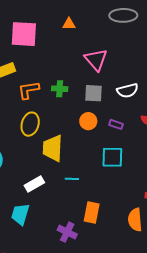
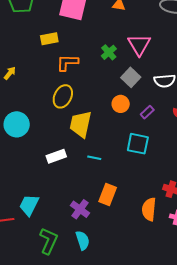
green cross: (60, 89) -> (109, 52), moved, turned 35
gray square: (94, 93) -> (131, 77), turned 30
purple rectangle: (116, 124) -> (147, 112), turned -72
cyan trapezoid: (20, 214) -> (29, 205), moved

